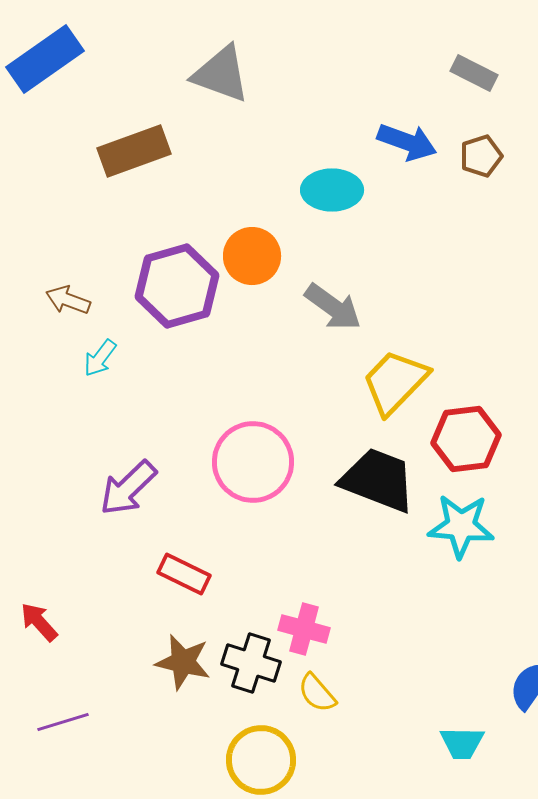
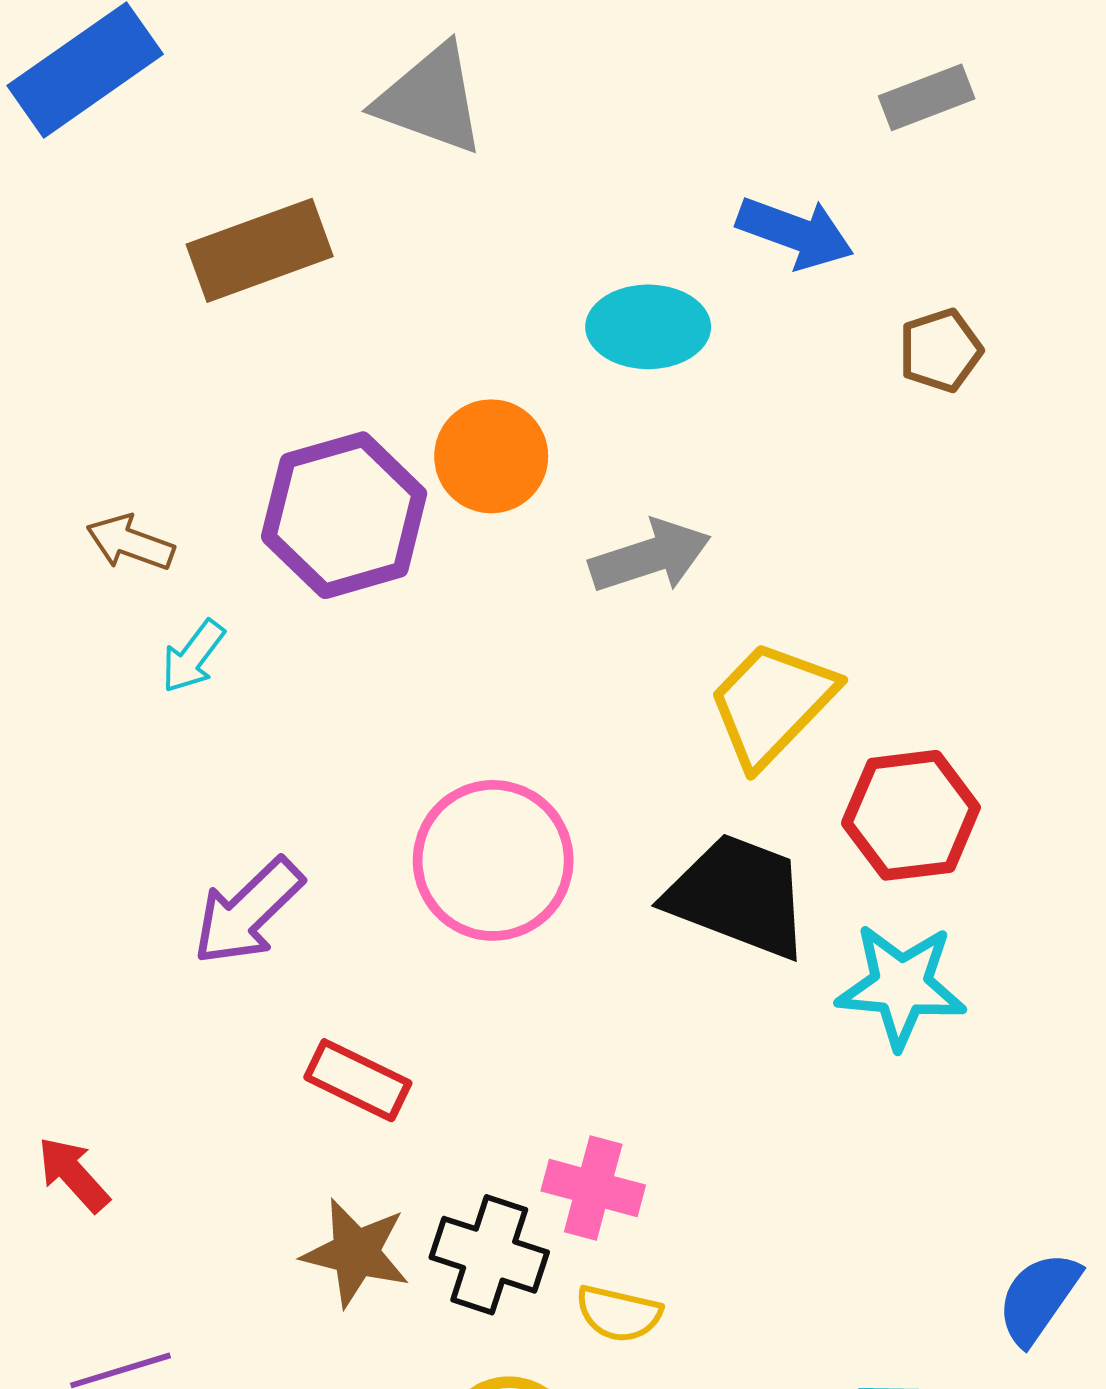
gray rectangle: (474, 73) -> (927, 97), turned -48
brown pentagon: (481, 156) -> (940, 350), moved
gray arrow: (333, 307) -> (650, 556), turned -54
yellow semicircle: (317, 693) -> (619, 1314), turned -36

